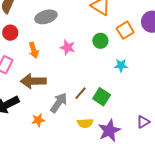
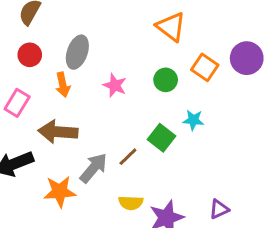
gray ellipse: (46, 17) -> (77, 52), moved, turned -60
orange square: (125, 30) -> (205, 67), turned -30
green square: (102, 97) -> (161, 138), moved
orange star: (38, 120) -> (60, 192), size x1.5

